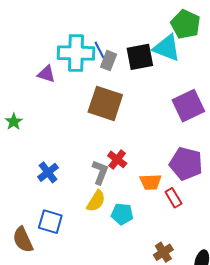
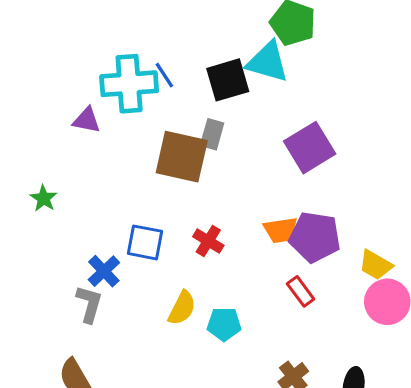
gray rectangle: (109, 61) -> (212, 134), moved
gray L-shape: (100, 172) -> (89, 304), moved
orange trapezoid: (151, 182) -> (281, 230), moved
blue square: (50, 222) -> (145, 242), moved

